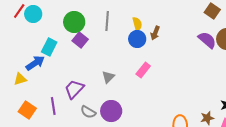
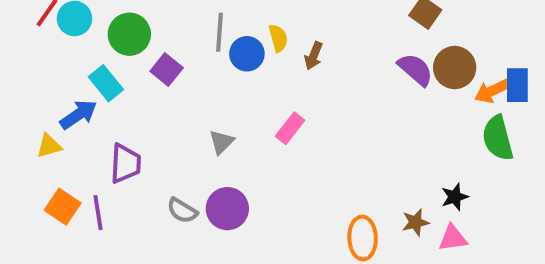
green circle: (74, 22) -> (129, 34), moved
blue circle: (137, 39) -> (247, 54), moved
cyan rectangle: (49, 47) -> (106, 83), turned -66
purple trapezoid: (74, 89) -> (125, 164), moved, turned 140
purple line: (53, 106) -> (98, 213), moved

